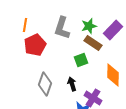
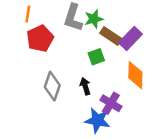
green star: (89, 26) -> (94, 19), moved
purple rectangle: (113, 30) -> (130, 38), moved

